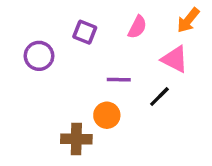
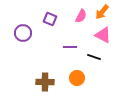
orange arrow: (188, 20) -> (102, 12), moved
black line: (159, 97) -> (94, 57), turned 64
orange circle: (107, 115) -> (77, 78), moved

